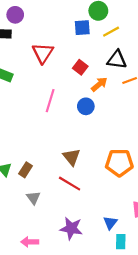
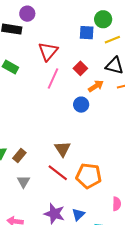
pink line: (50, 101) -> (53, 79), moved
orange pentagon: (119, 163) -> (89, 176), moved
blue triangle: (110, 223) -> (78, 215), moved

